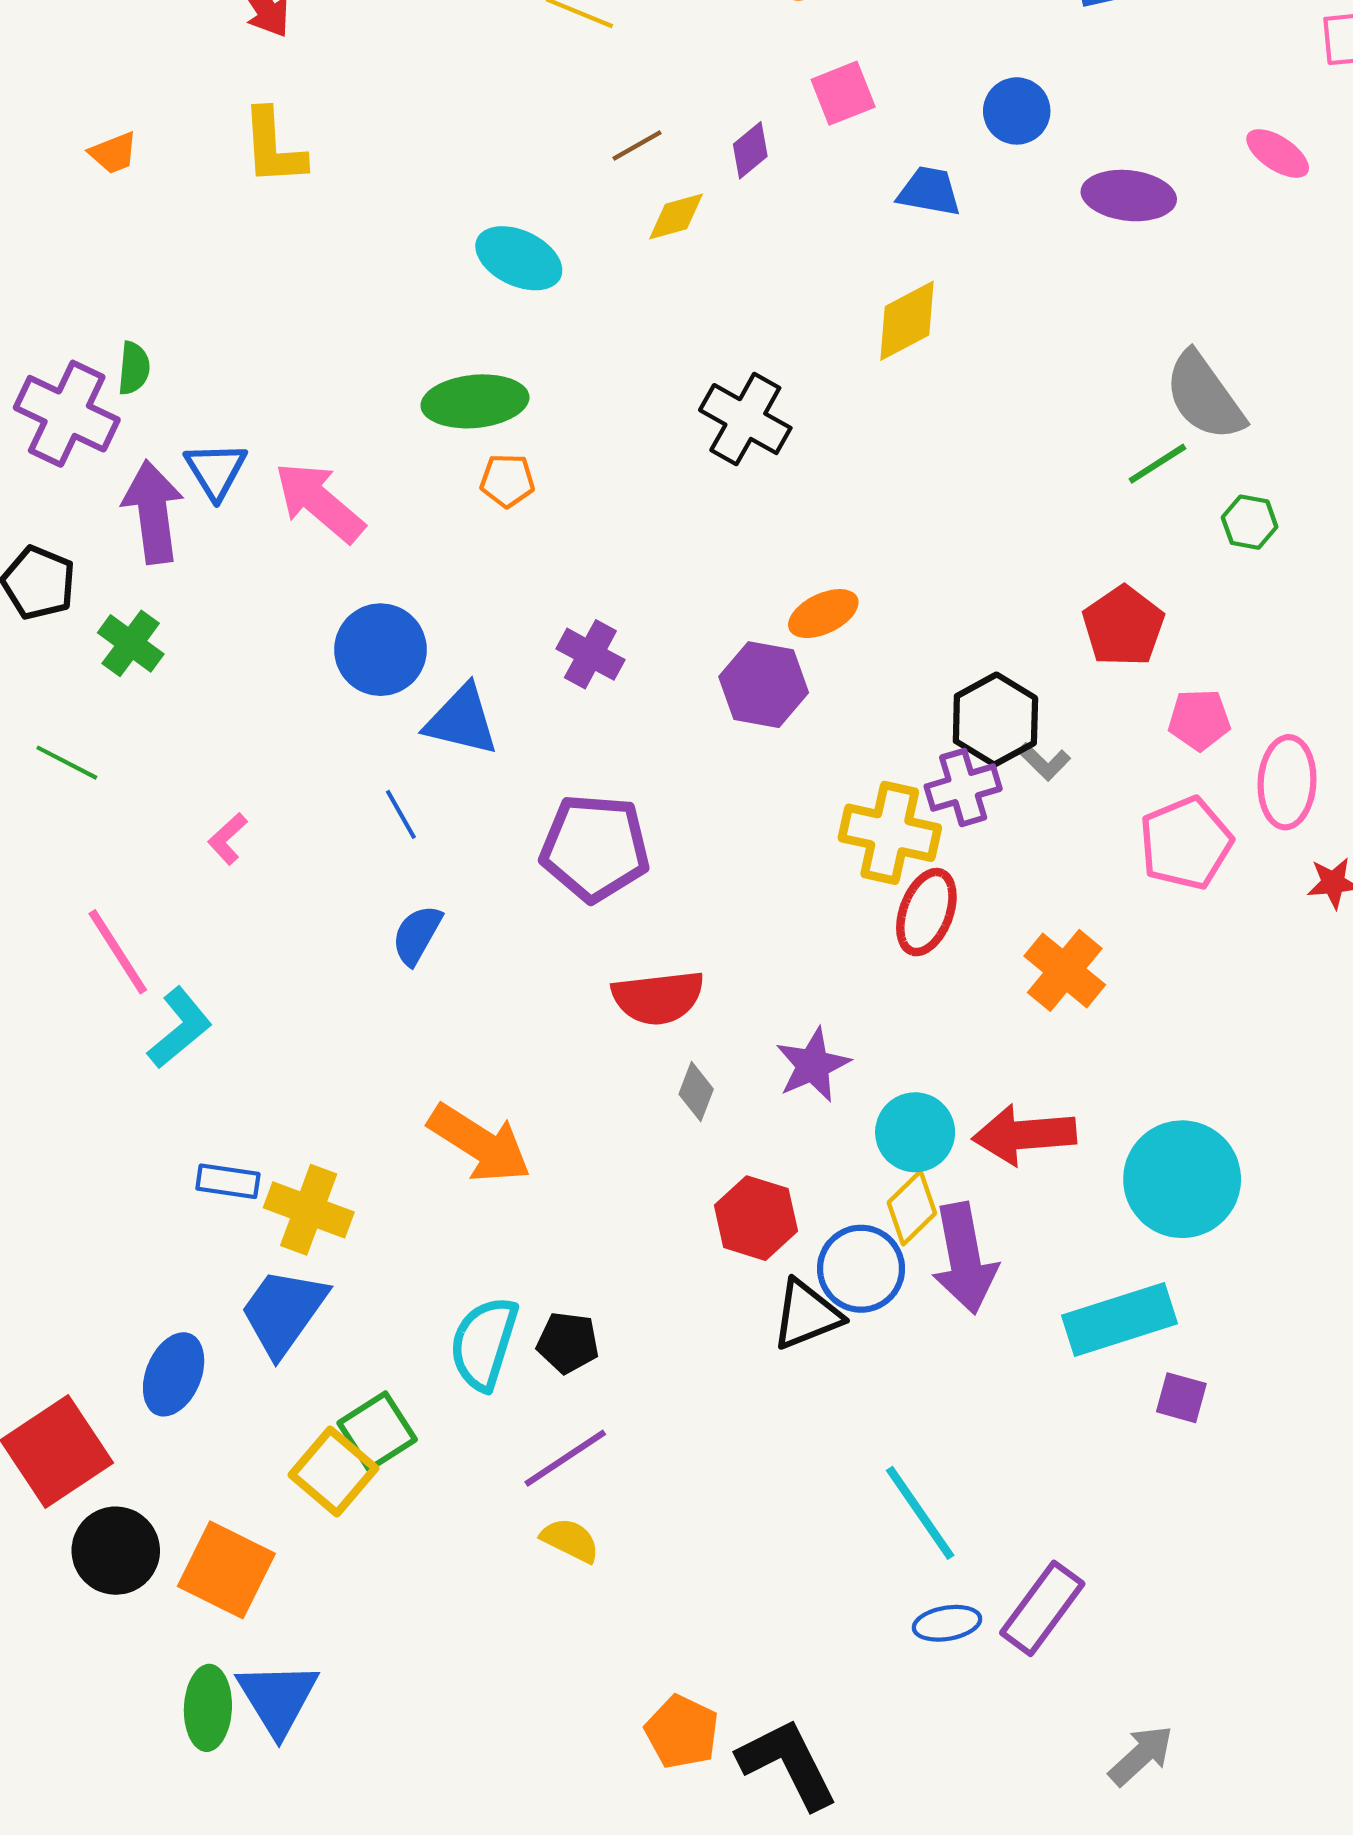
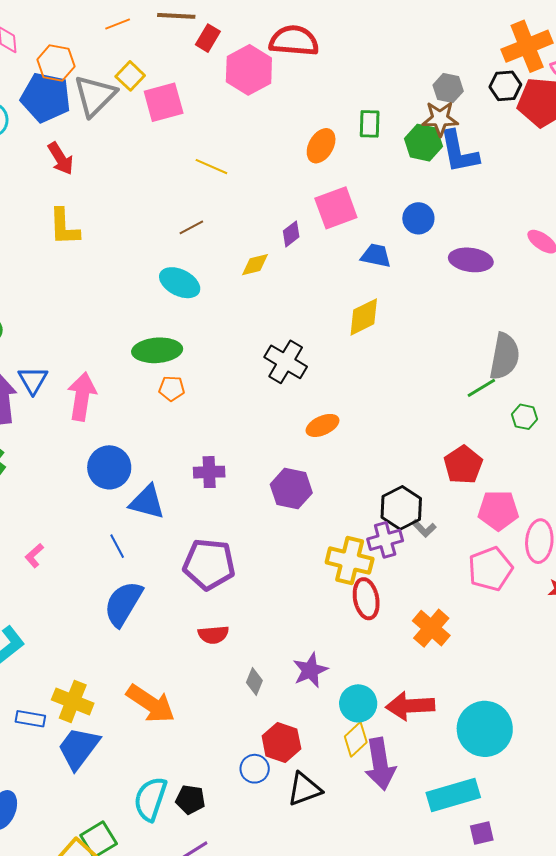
pink square: (843, 93) -> (336, 208), size x1.4
brown line: (637, 146) -> (191, 227), moved
gray semicircle: (1204, 396) -> (504, 356), turned -135
pink arrow: (319, 502) -> (82, 396), turned 57
orange ellipse: (823, 614) -> (322, 425), moved
purple cross: (590, 654) -> (209, 472), turned -32
pink pentagon: (1199, 720) -> (498, 510), size x1.4
red ellipse: (926, 912) -> (366, 599), turned -33
blue semicircle: (417, 935) -> (123, 604), size x1.6
red semicircle: (658, 998) -> (213, 635), moved, size x0.7
yellow cross: (309, 1210) -> (73, 702), moved
blue circle: (861, 1269) -> (255, 769), moved, size x0.7
blue trapezoid: (283, 1312) -> (79, 748), moved
purple square: (1181, 1398) -> (482, 833), turned -30

